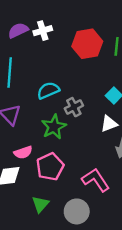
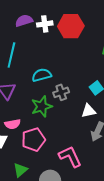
red hexagon: (87, 44) -> (71, 26), moved

